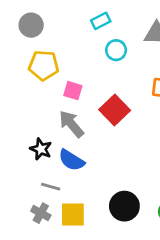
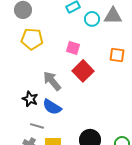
cyan circle: (116, 50) -> (92, 19), moved
pink square: (73, 91) -> (73, 48), moved

